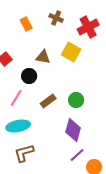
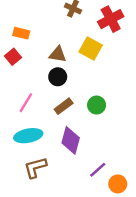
orange rectangle: (26, 24) -> (21, 33), moved, turned -48
black circle: (29, 76) -> (58, 77), moved
purple diamond: (73, 130) -> (71, 140), moved

